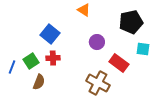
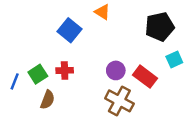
blue square: (50, 34) -> (69, 30), moved
purple circle: (97, 42) -> (116, 70), moved
cyan square: (143, 49) -> (174, 60), turned -32

